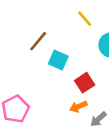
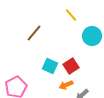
cyan square: (58, 60) -> (50, 66), moved

